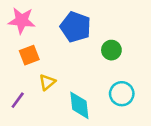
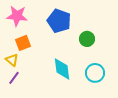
yellow triangle: (47, 82) -> (12, 60), moved, turned -40
cyan diamond: (79, 105) -> (62, 69), moved

